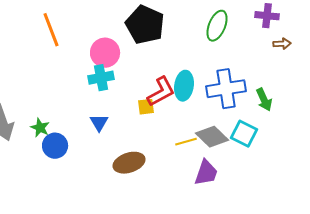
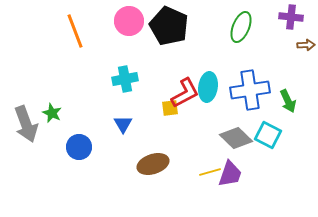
pink circle: (105, 53) -> (129, 21), moved
green star: (40, 128) -> (52, 113), moved
yellow line: (186, 142) -> (210, 172), moved

